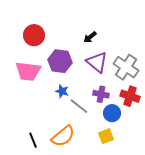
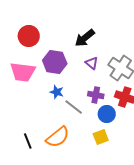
black arrow: (90, 37) -> (85, 38), size x1.5
purple triangle: (97, 62) -> (92, 63), size x0.6

